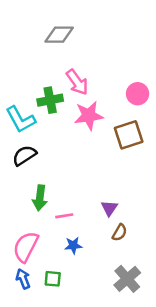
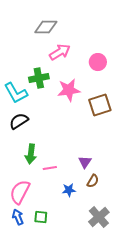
pink arrow: (77, 82) -> (60, 52), moved, turned -85
pink circle: (138, 94) -> (98, 62), moved
blue star: (73, 245) -> (69, 190), moved

